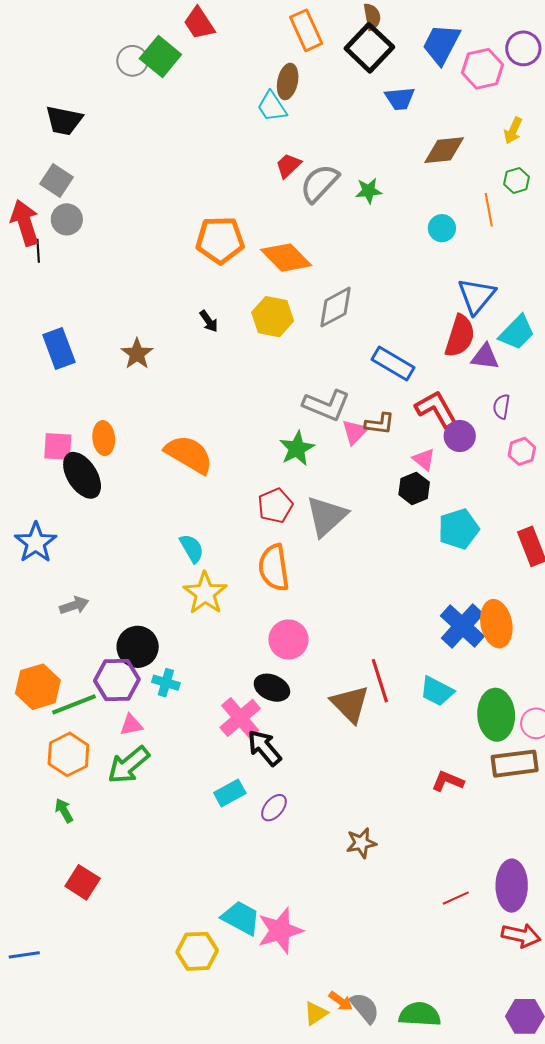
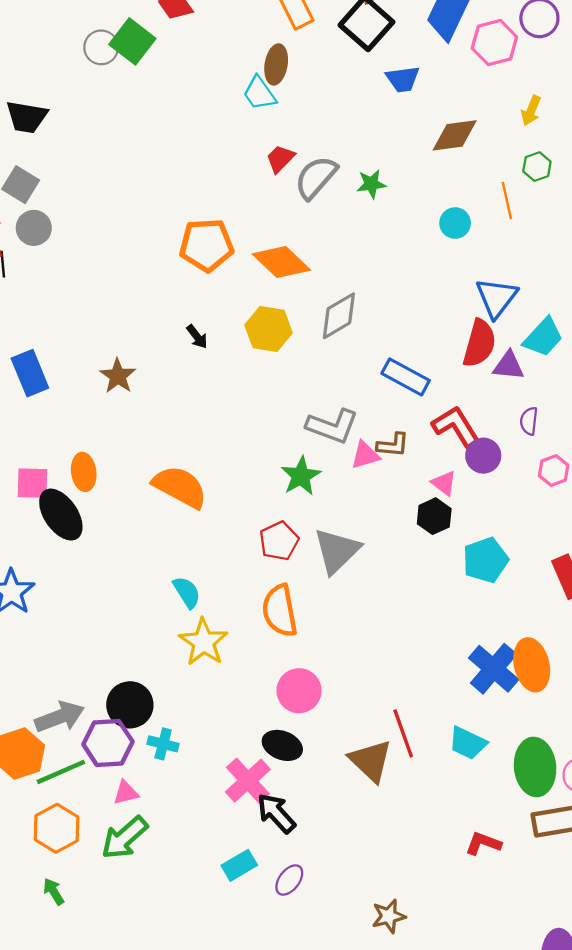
pink triangle: (355, 432) -> (365, 455), turned 32
gray arrow: (74, 605) -> (60, 717), moved, size x1.5

